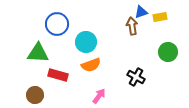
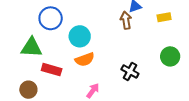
yellow rectangle: (160, 17) -> (164, 17), moved
green circle: (168, 52) -> (170, 56), moved

